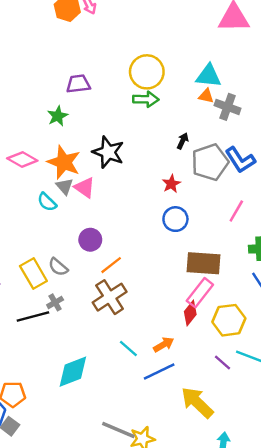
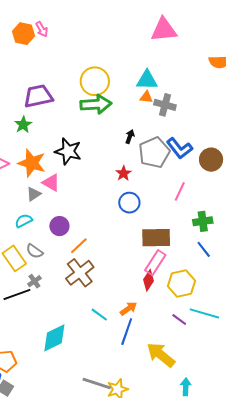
purple trapezoid: (78, 84) -> (38, 96), size x1.4
green arrow: (146, 99) -> (96, 104), size x1.4
gray triangle: (65, 186) -> (34, 194), moved, turned 42
cyan semicircle: (47, 202) -> (24, 221), moved, turned 114
blue line: (159, 371) -> (127, 332), turned -40

